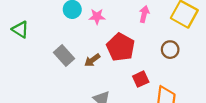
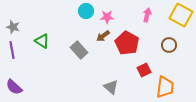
green triangle: (20, 29) -> (42, 41), moved
brown arrow: (92, 60) -> (103, 36), moved

